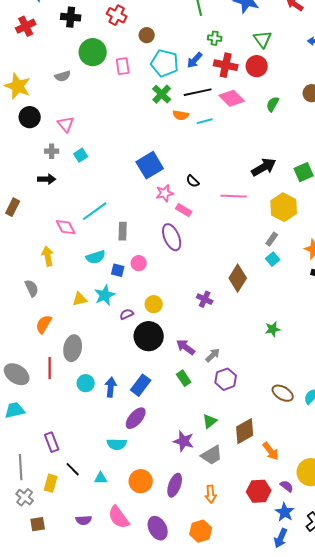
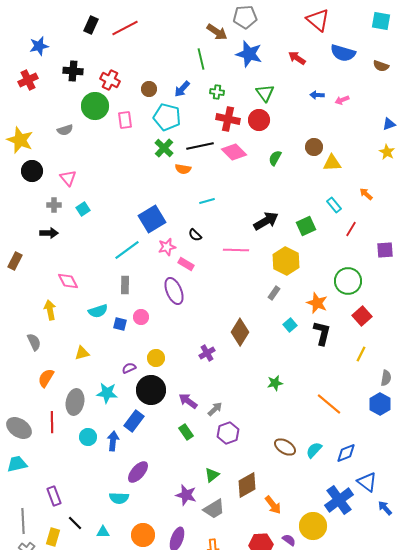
red cross: (117, 15) -> (110, 80), moved
blue arrow: (195, 60) -> (182, 89), moved
cyan line: (205, 121) -> (207, 201), moved
cyan line: (95, 211) -> (127, 250), moved
cyan square: (273, 259) -> (290, 325), moved
cyan star: (105, 295) -> (107, 393), moved, turned 30
purple cross: (205, 299) -> (207, 353), turned 35
blue rectangle: (141, 385) -> (134, 421), moved

